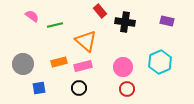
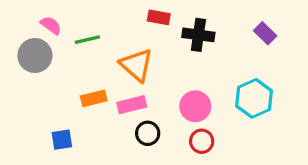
red rectangle: (100, 11) -> (159, 17), turned -40
purple rectangle: (167, 21) -> (265, 33), turned 32
gray circle: (23, 64) -> (35, 56), moved
black circle: (79, 88) -> (148, 133), moved

